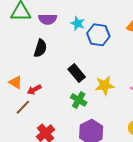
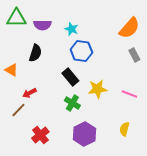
blue hexagon: (98, 35) -> (81, 51), moved
orange triangle: (16, 82) -> (11, 70), moved

